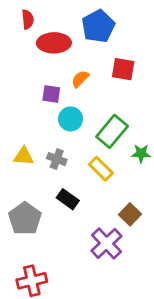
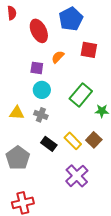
red semicircle: (28, 19) -> (12, 13), moved
red ellipse: (54, 43) -> (39, 31), turned 65
cyan circle: (71, 119) -> (42, 90), moved
yellow rectangle: (101, 169) -> (73, 141), moved
brown square: (130, 214) -> (94, 140), moved

